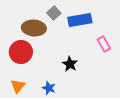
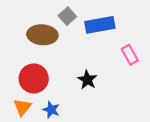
red circle: (21, 52) -> (34, 78), moved
blue star: (49, 88) -> (51, 110), moved

